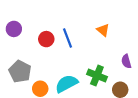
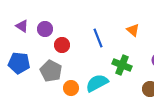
red circle: (46, 39) -> (62, 45), moved
green cross: (97, 76) -> (122, 65), moved

